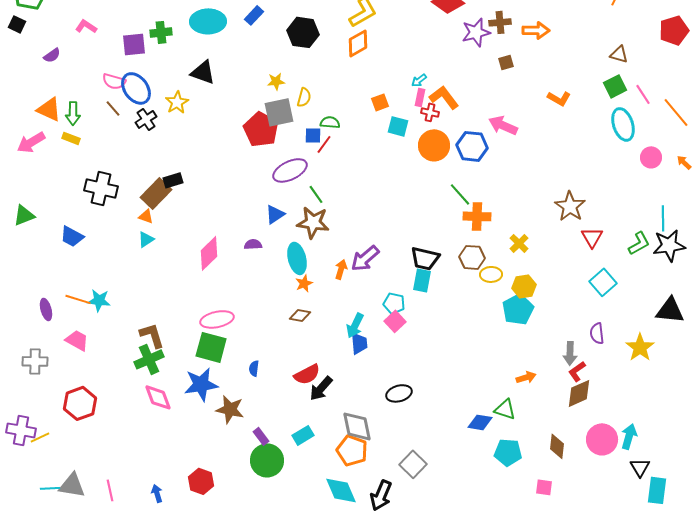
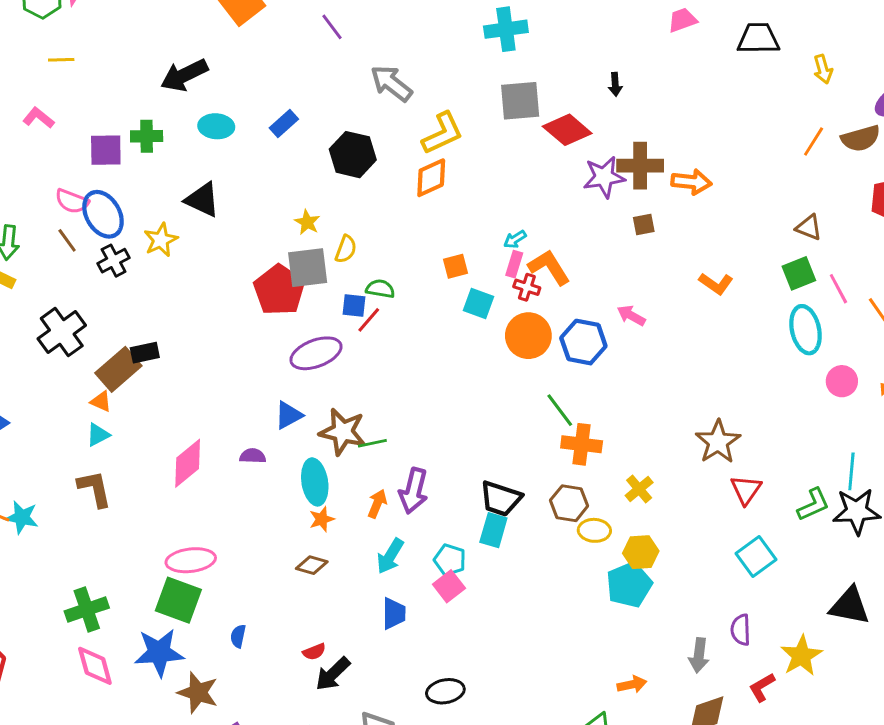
cyan ellipse: (208, 21) -> (216, 126), size x0.7
brown cross: (500, 22) -> (640, 166), size x1.4
yellow star: (276, 81) -> (307, 222), turned 30
pink arrow: (503, 125) -> (631, 316), size x0.7
black cross: (101, 188) -> (62, 332), moved, turned 36
green line: (316, 194) -> (372, 443), moved, turned -72
purple arrow: (365, 258) -> (414, 491), turned -40
cyan arrow: (355, 325) -> (390, 556), moved
brown L-shape: (152, 335) -> (95, 489), moved
red L-shape: (577, 371) -> (762, 687), moved
red semicircle: (307, 374) -> (314, 652), size x0.6

